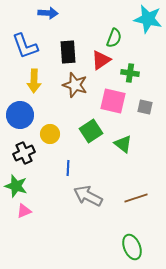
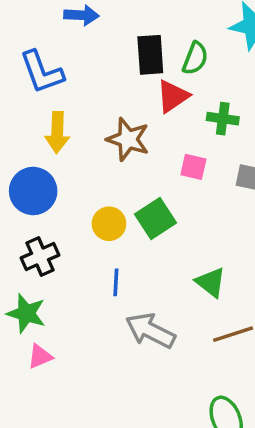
black rectangle: (68, 52) -> (150, 55), moved
pink square: (113, 101) -> (193, 167), size x0.6
yellow circle: (50, 134) -> (109, 224), moved
green triangle: (123, 144) -> (211, 282), moved

